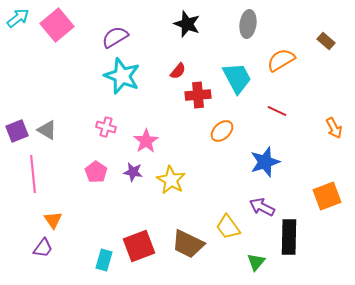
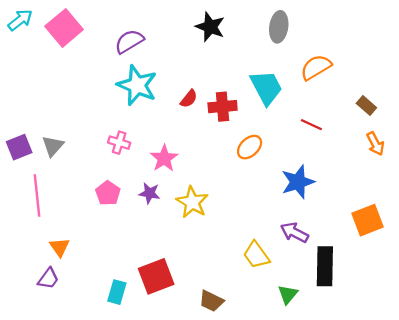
brown rectangle: (326, 41) -> (366, 105), moved
red semicircle: (178, 71) -> (189, 99), moved
gray triangle: (47, 130) -> (53, 146), turned 40
brown trapezoid: (188, 244) -> (211, 301), moved, size x0.7

